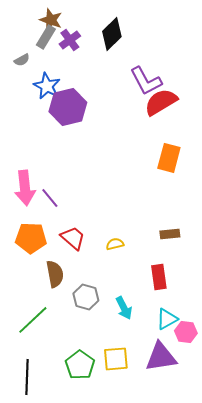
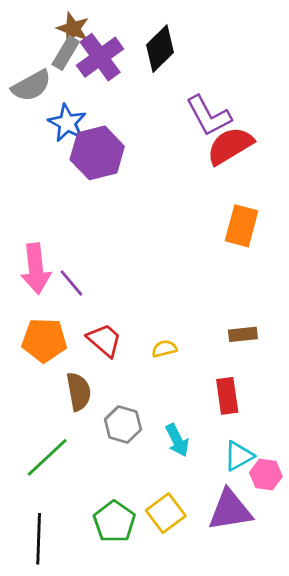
purple cross: (70, 40) -> (100, 57), size x1.5
gray semicircle: (22, 60) -> (31, 86), size x1.8
yellow square: (116, 359) -> (166, 513), turned -32

